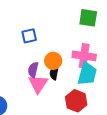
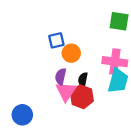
orange circle: (53, 61) -> (71, 53), moved
red hexagon: (76, 101) -> (82, 97), moved

